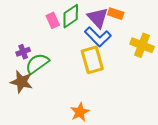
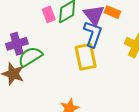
blue L-shape: (98, 37) -> (93, 34), turned -120
purple cross: (23, 52) -> (17, 44), size x1.5

